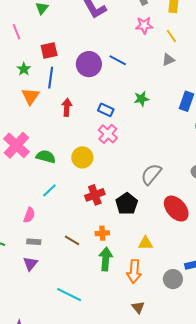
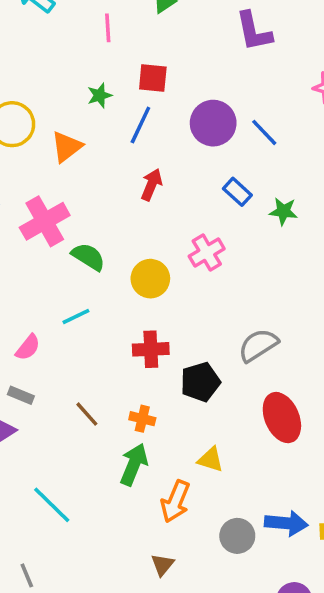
orange triangle: (30, 96) -> (67, 147), moved
blue rectangle: (106, 110) -> (237, 192), moved

